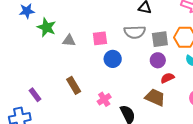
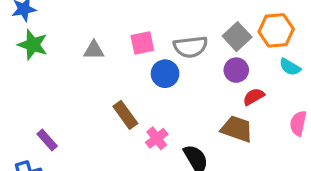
green star: (46, 27) -> (33, 45), moved
gray semicircle: (135, 32) -> (191, 47), moved
gray square: (160, 39) -> (237, 37), turned -30
brown rectangle: (74, 85) -> (125, 115), moved

